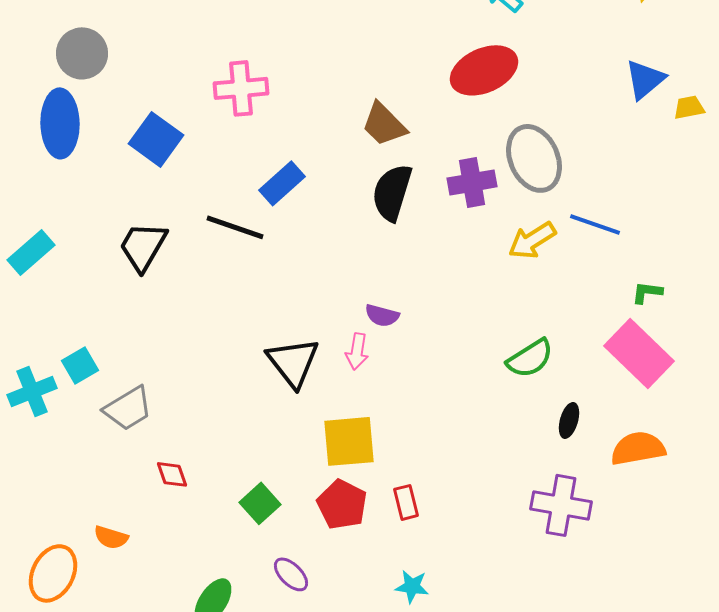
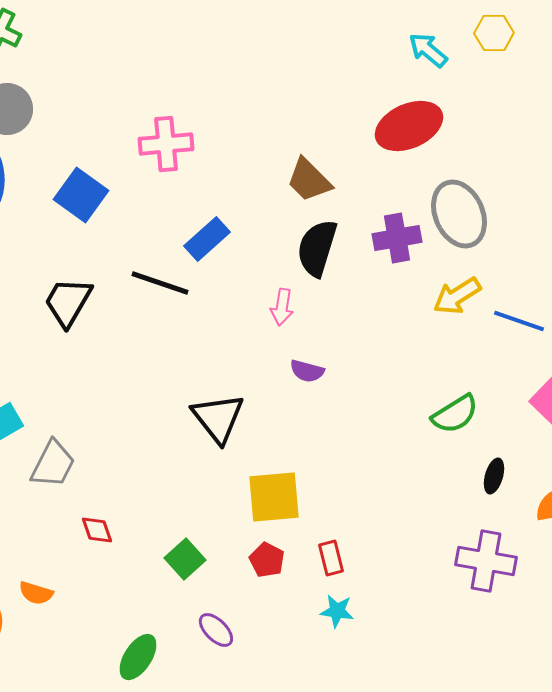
blue line: (595, 224) -> (519, 321), moved
pink arrow: (357, 351) -> (282, 307), moved
gray trapezoid: (128, 408) -> (53, 464), turned -32
red pentagon: (342, 504) -> (267, 560), size x0.7
cyan star: (412, 586) -> (337, 611), moved

